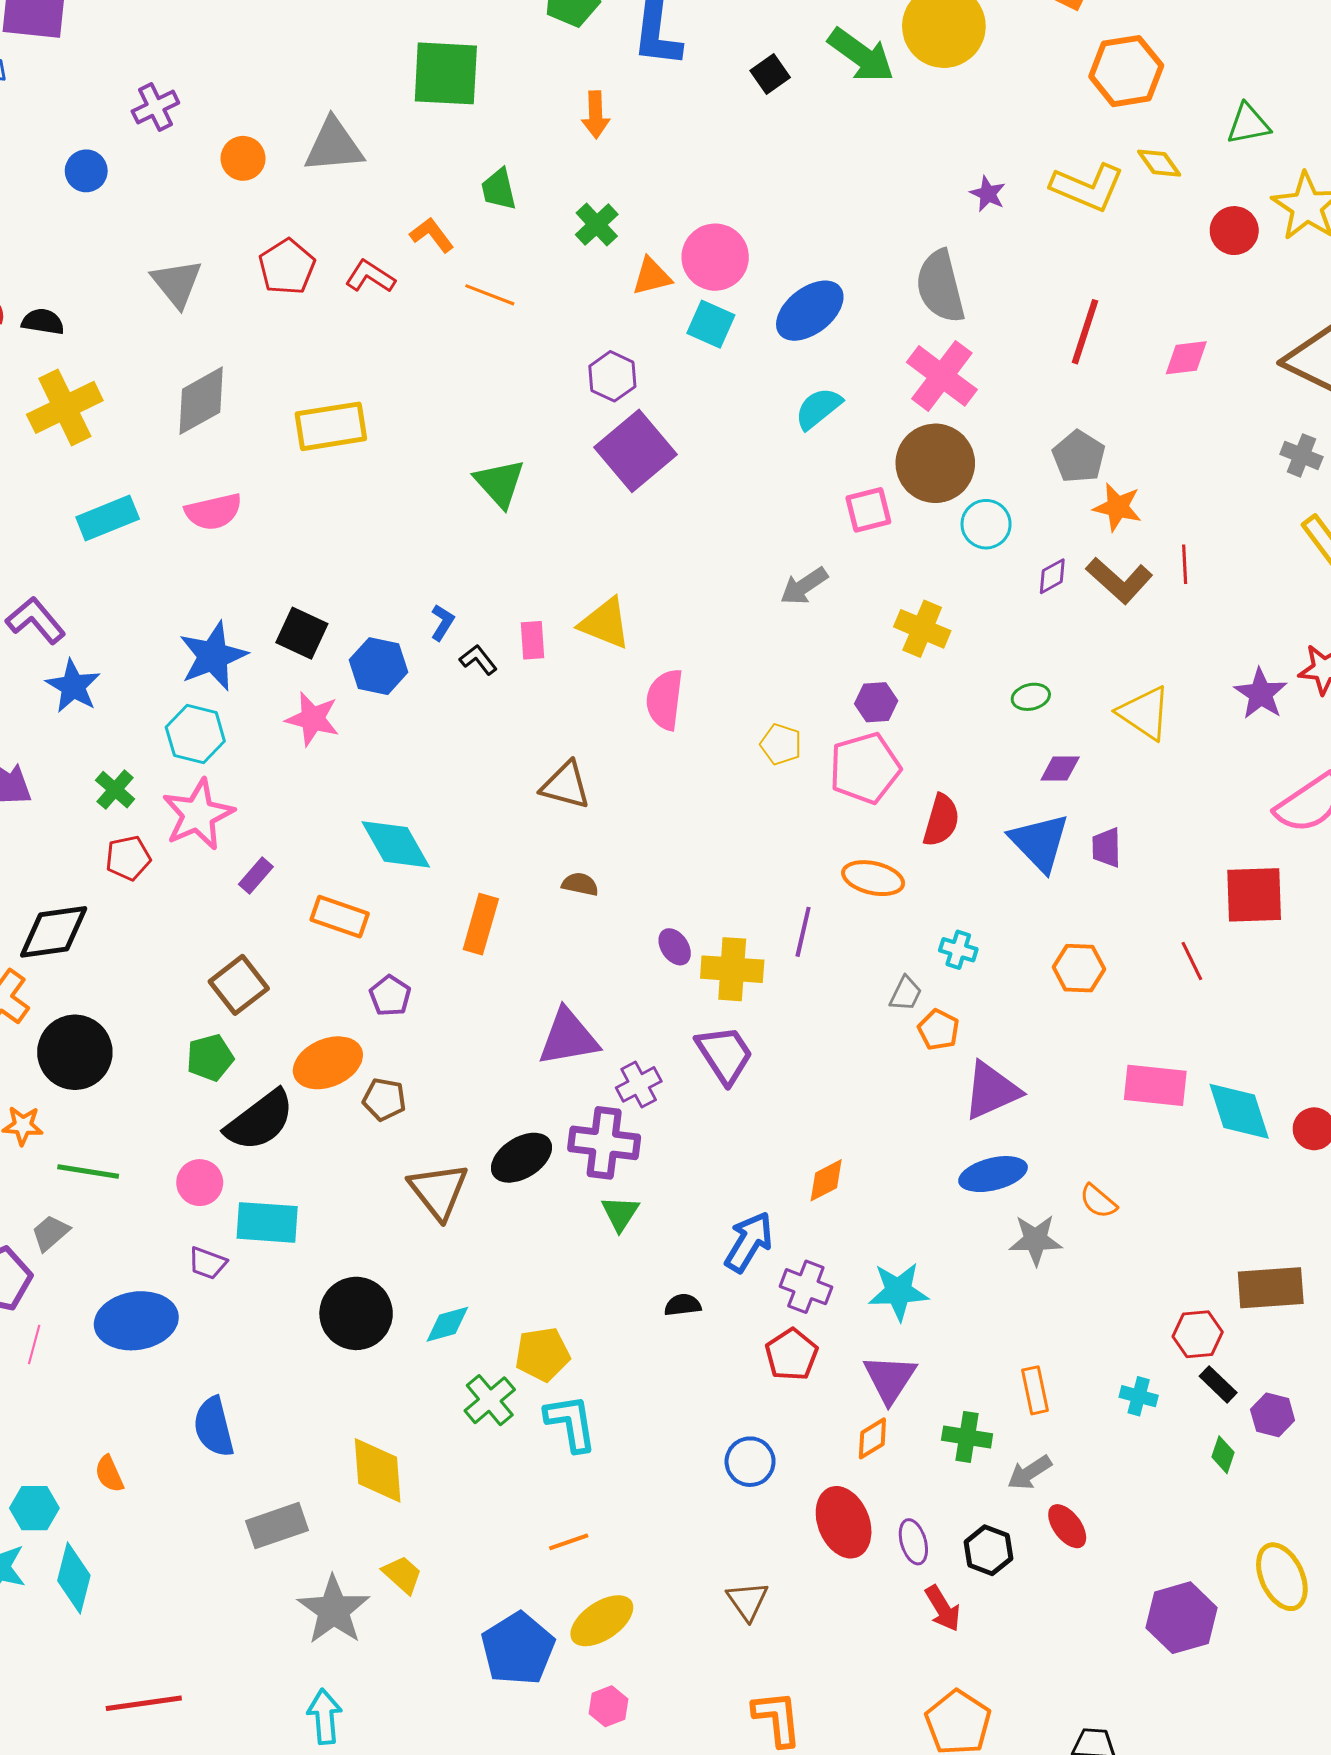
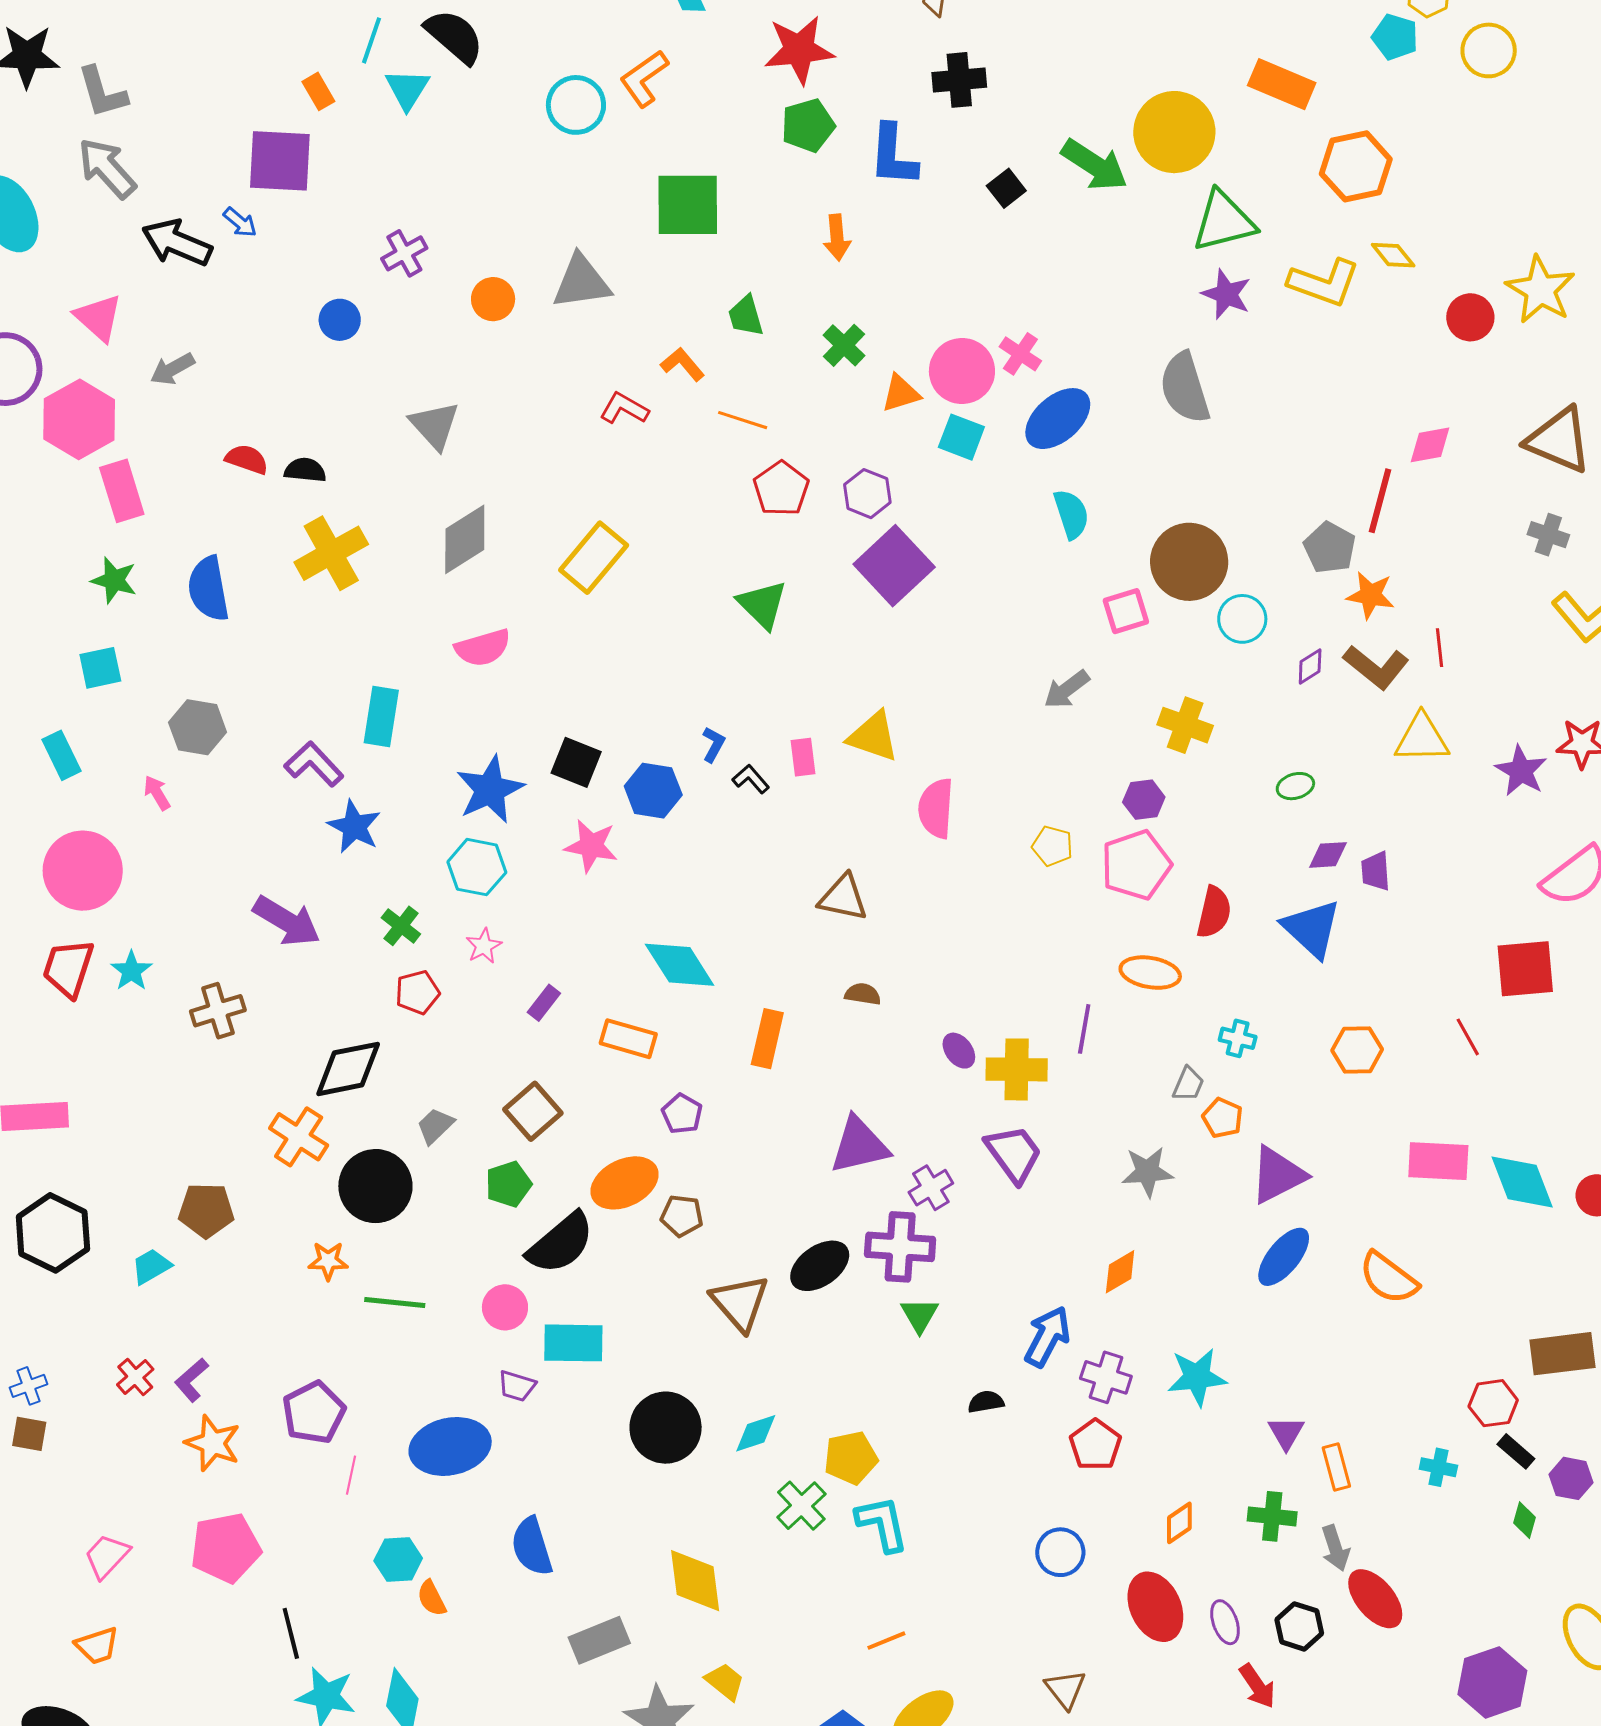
green triangle: (1248, 124) -> (1224, 221), moved, size x1.5
purple star: (988, 194) -> (1226, 294), size x1.4
red pentagon: (287, 267) -> (781, 489), moved
red line: (1085, 332) -> (1380, 501), moved
pink cross: (942, 376) -> (1020, 354), moved, size x0.6
cyan semicircle: (818, 408) -> (1071, 514), turned 114
yellow rectangle: (331, 426) -> (594, 558), turned -38
cyan rectangle: (108, 518) -> (381, 717), moved, turned -56
yellow triangle: (1144, 713) -> (1422, 738), moved, turned -32
pink star: (198, 814) -> (484, 946), size x0.5
purple trapezoid: (1106, 848) -> (1376, 871), moved
blue ellipse: (993, 1174) -> (1284, 1257), turned -34
orange semicircle: (1098, 1201) -> (1389, 1278), size x1.6
gray trapezoid: (50, 1233) -> (435, 1126), moved
gray star: (1036, 1240) -> (1147, 1172), moved
purple triangle: (890, 1379) -> (1286, 1433), moved, size x0.7
gray arrow: (1029, 1473) -> (1335, 1548), turned -72
cyan hexagon: (34, 1508) -> (398, 1559), moved
red ellipse: (1067, 1526) -> (1375, 1599), size x1.4

